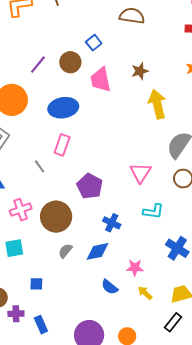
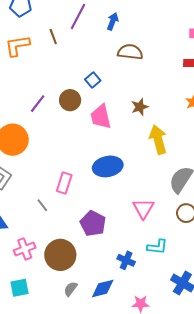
blue ellipse: (63, 108) -> (108, 166), moved
blue cross: (112, 223) -> (126, 260), moved

